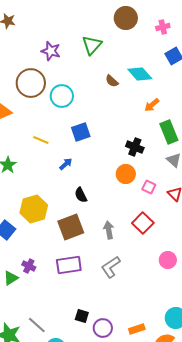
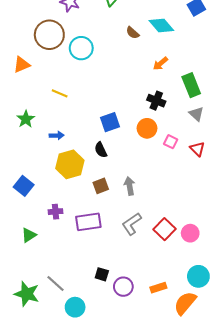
orange arrow: (152, 105) -> (160, 64), moved
blue square: (81, 132) -> (110, 122), moved
blue arrow: (66, 164) -> (57, 136), moved, turned 40
yellow hexagon: (34, 209) -> (70, 164), moved
red square: (143, 223) -> (164, 229), moved
brown square: (71, 227) -> (101, 186), moved, size x0.6
pink circle: (168, 260) -> (190, 233), moved
purple cross: (29, 266) -> (56, 212), moved, turned -32

